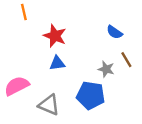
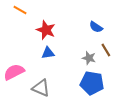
orange line: (24, 12) -> (20, 10), turned -48
blue pentagon: (91, 95) -> (92, 83), moved

